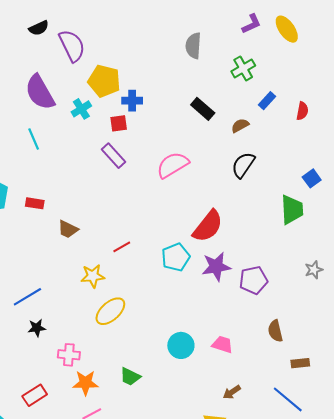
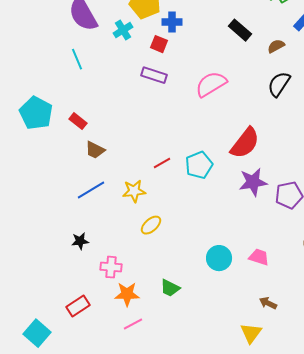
red square: (119, 123) -> (159, 44), turned 30
purple rectangle: (114, 156) -> (154, 75), turned -30
red rectangle: (35, 203) -> (78, 121), turned 30
brown trapezoid: (68, 229) -> (95, 150), moved
cyan pentagon: (176, 257) -> (199, 165), moved
blue line: (27, 297) -> (91, 190), moved
yellow ellipse: (110, 311) -> (151, 225), size x0.7
brown arrow: (232, 392) -> (268, 303), turned 60

